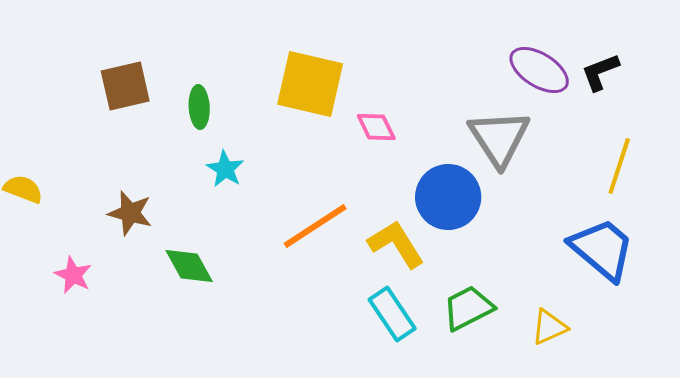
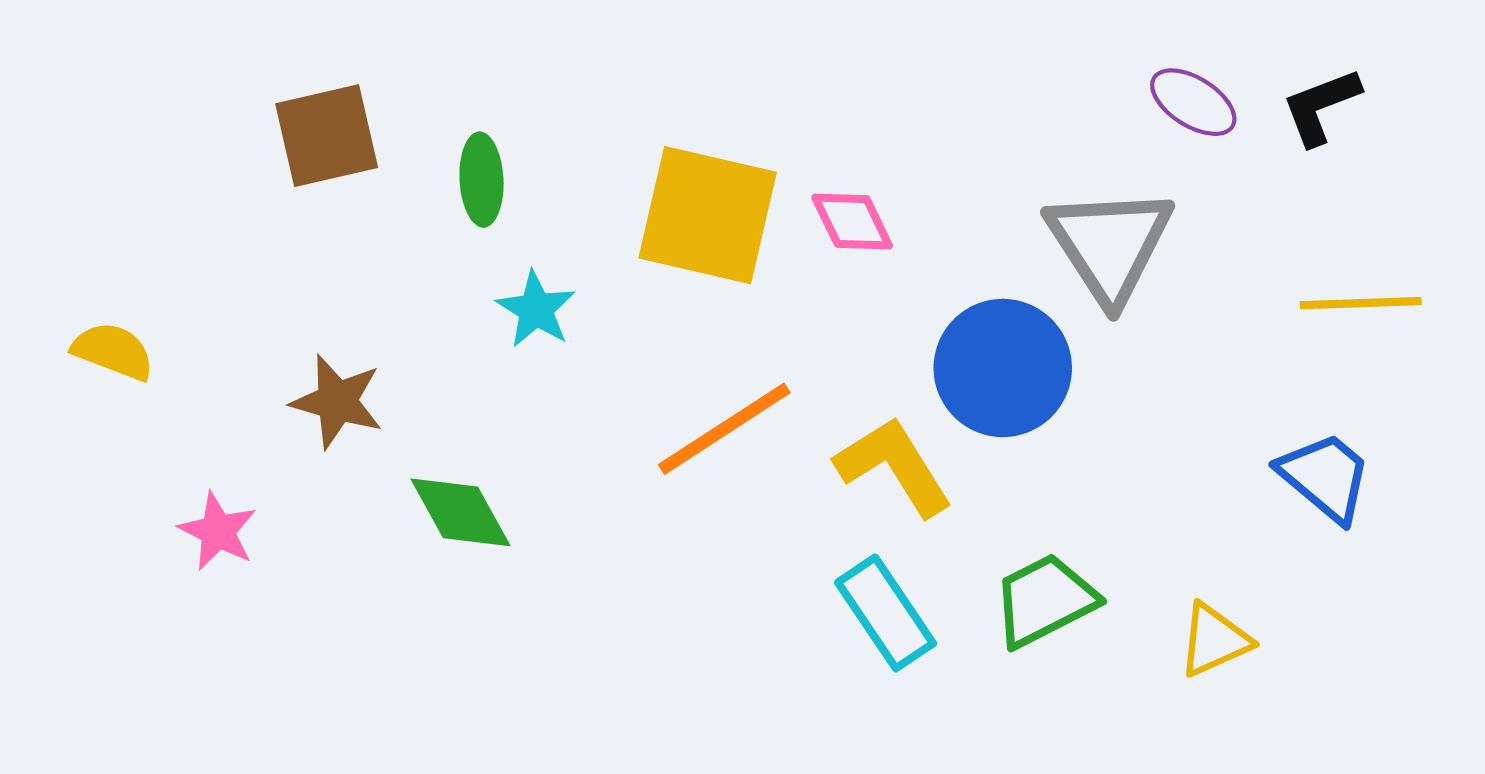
purple ellipse: (539, 70) -> (1193, 102), size x0.7
yellow square: (310, 84) -> (708, 215), moved
yellow line: (619, 166) -> (1361, 303), turned 70
blue trapezoid: (602, 249) -> (1325, 477), size x0.7

